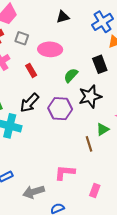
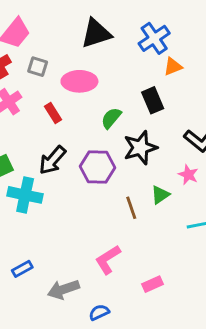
black triangle: (63, 17) -> (96, 33), size x1.6
brown line: (89, 144) -> (131, 208), moved
pink L-shape: (65, 173) -> (108, 260), turned -35
pink rectangle: (95, 191) -> (152, 284), turned 48

